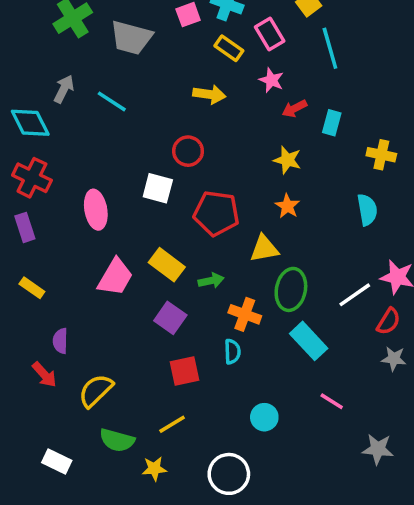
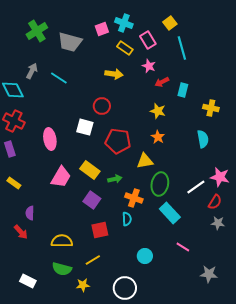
yellow semicircle: (96, 391) -> (62, 241), moved, turned 45

